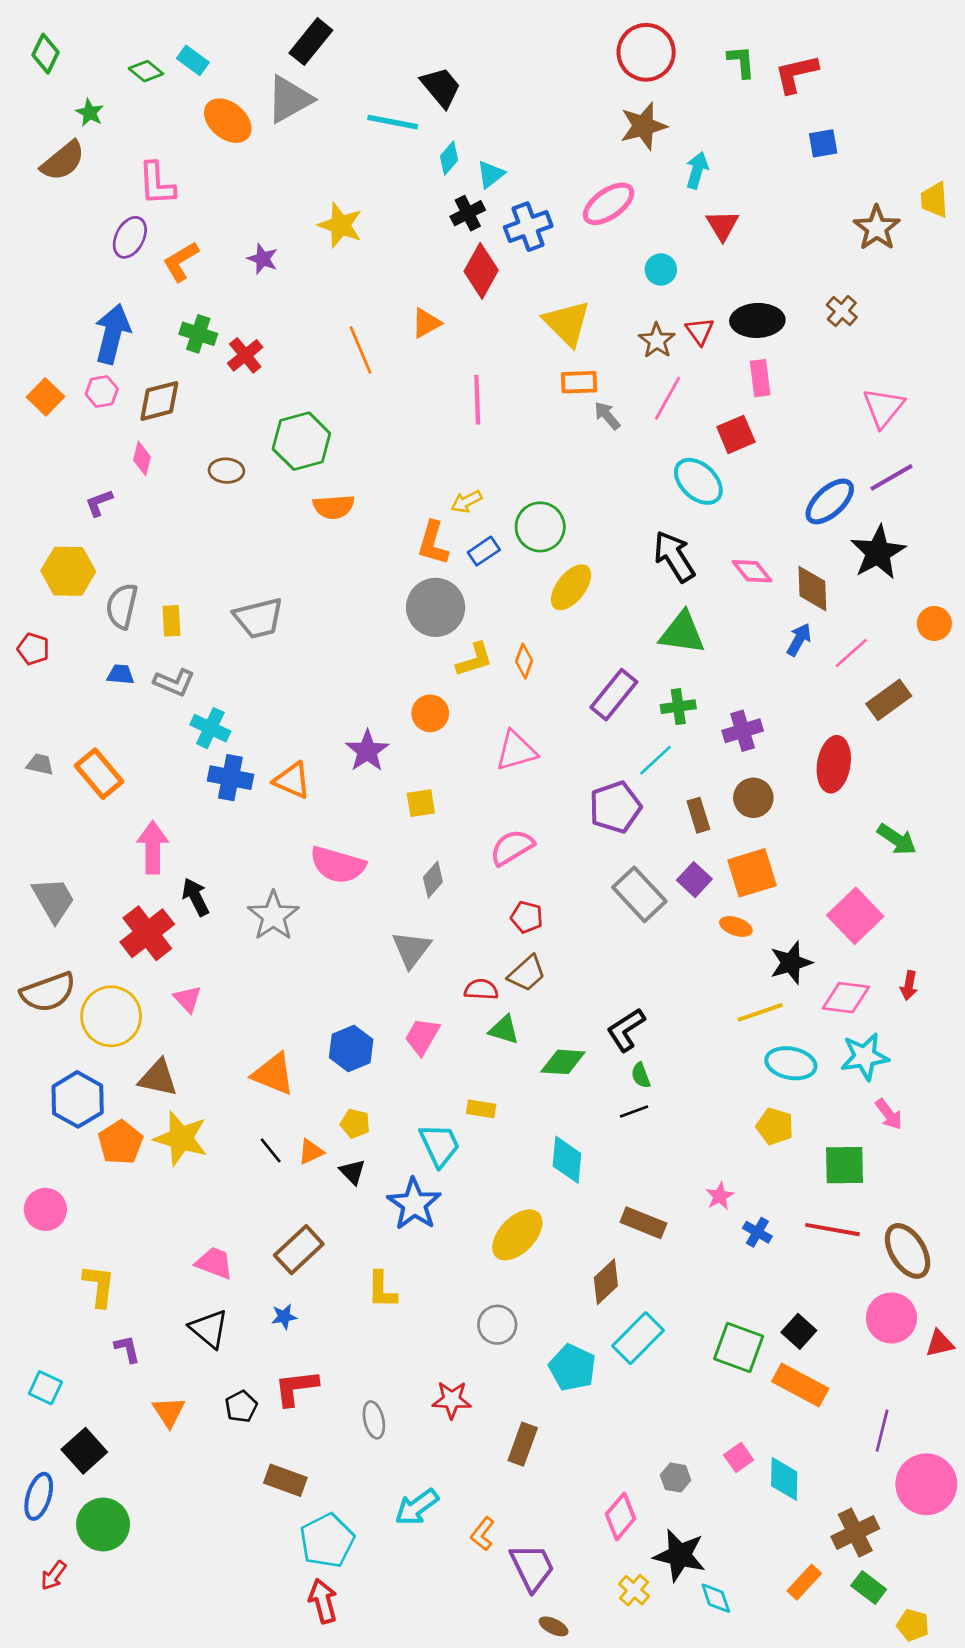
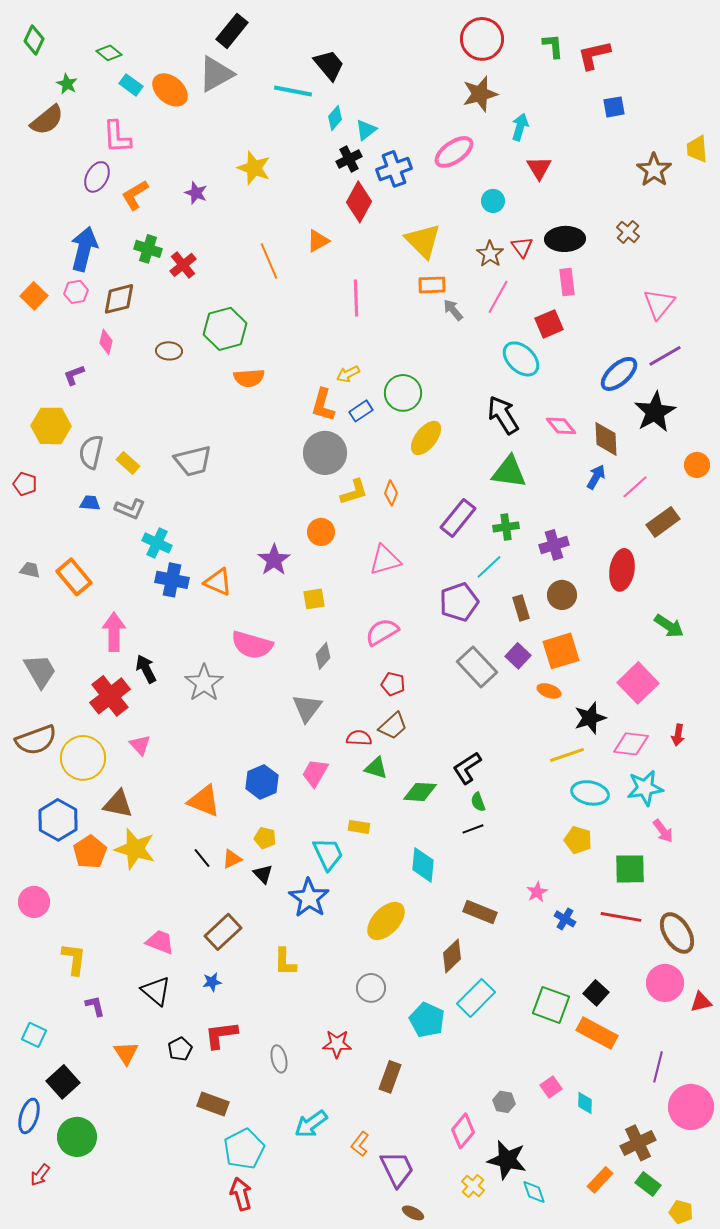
cyan rectangle: (193, 60) -> (131, 85), moved
yellow rectangle: (171, 621) -> (128, 463), turned -45
cyan diamond: (784, 1479) -> (585, 1103), size x0.7

